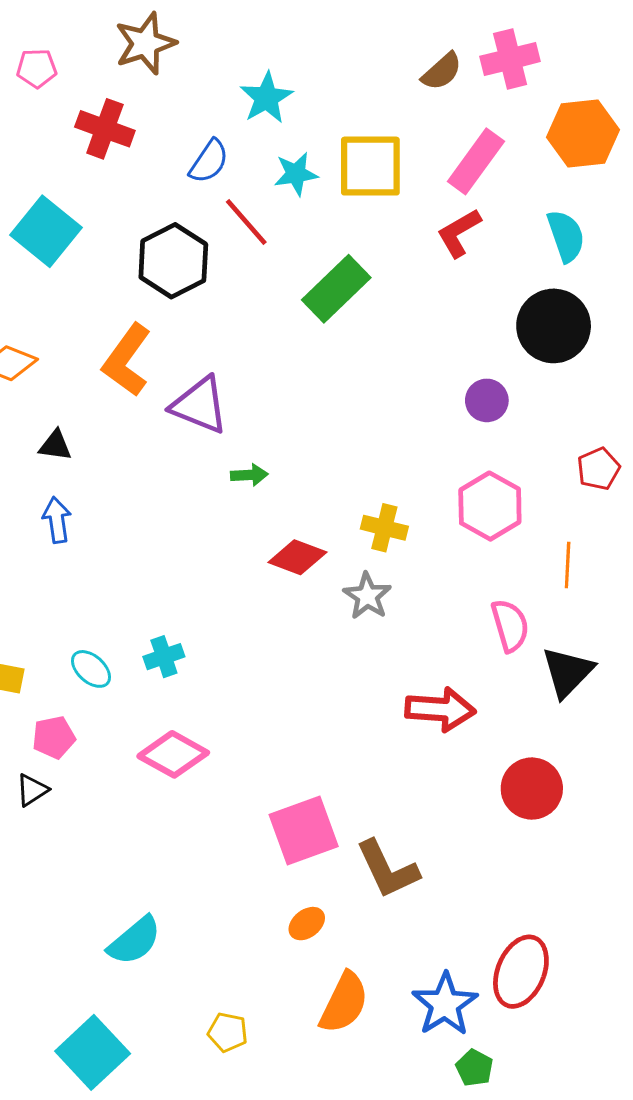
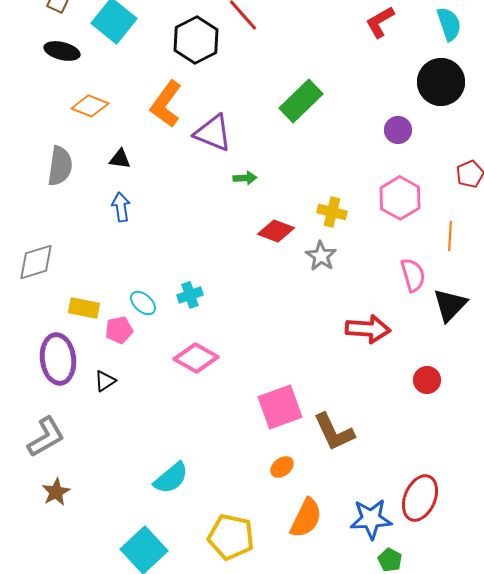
green rectangle: (336, 289) -> (301, 101), moved
pink pentagon: (54, 737) -> (119, 330), moved
red circle: (532, 789) -> (427, 380), size x0.7
blue star: (445, 1004) -> (371, 519), turned 30
yellow pentagon: (228, 1032) -> (231, 537), size x1.8

